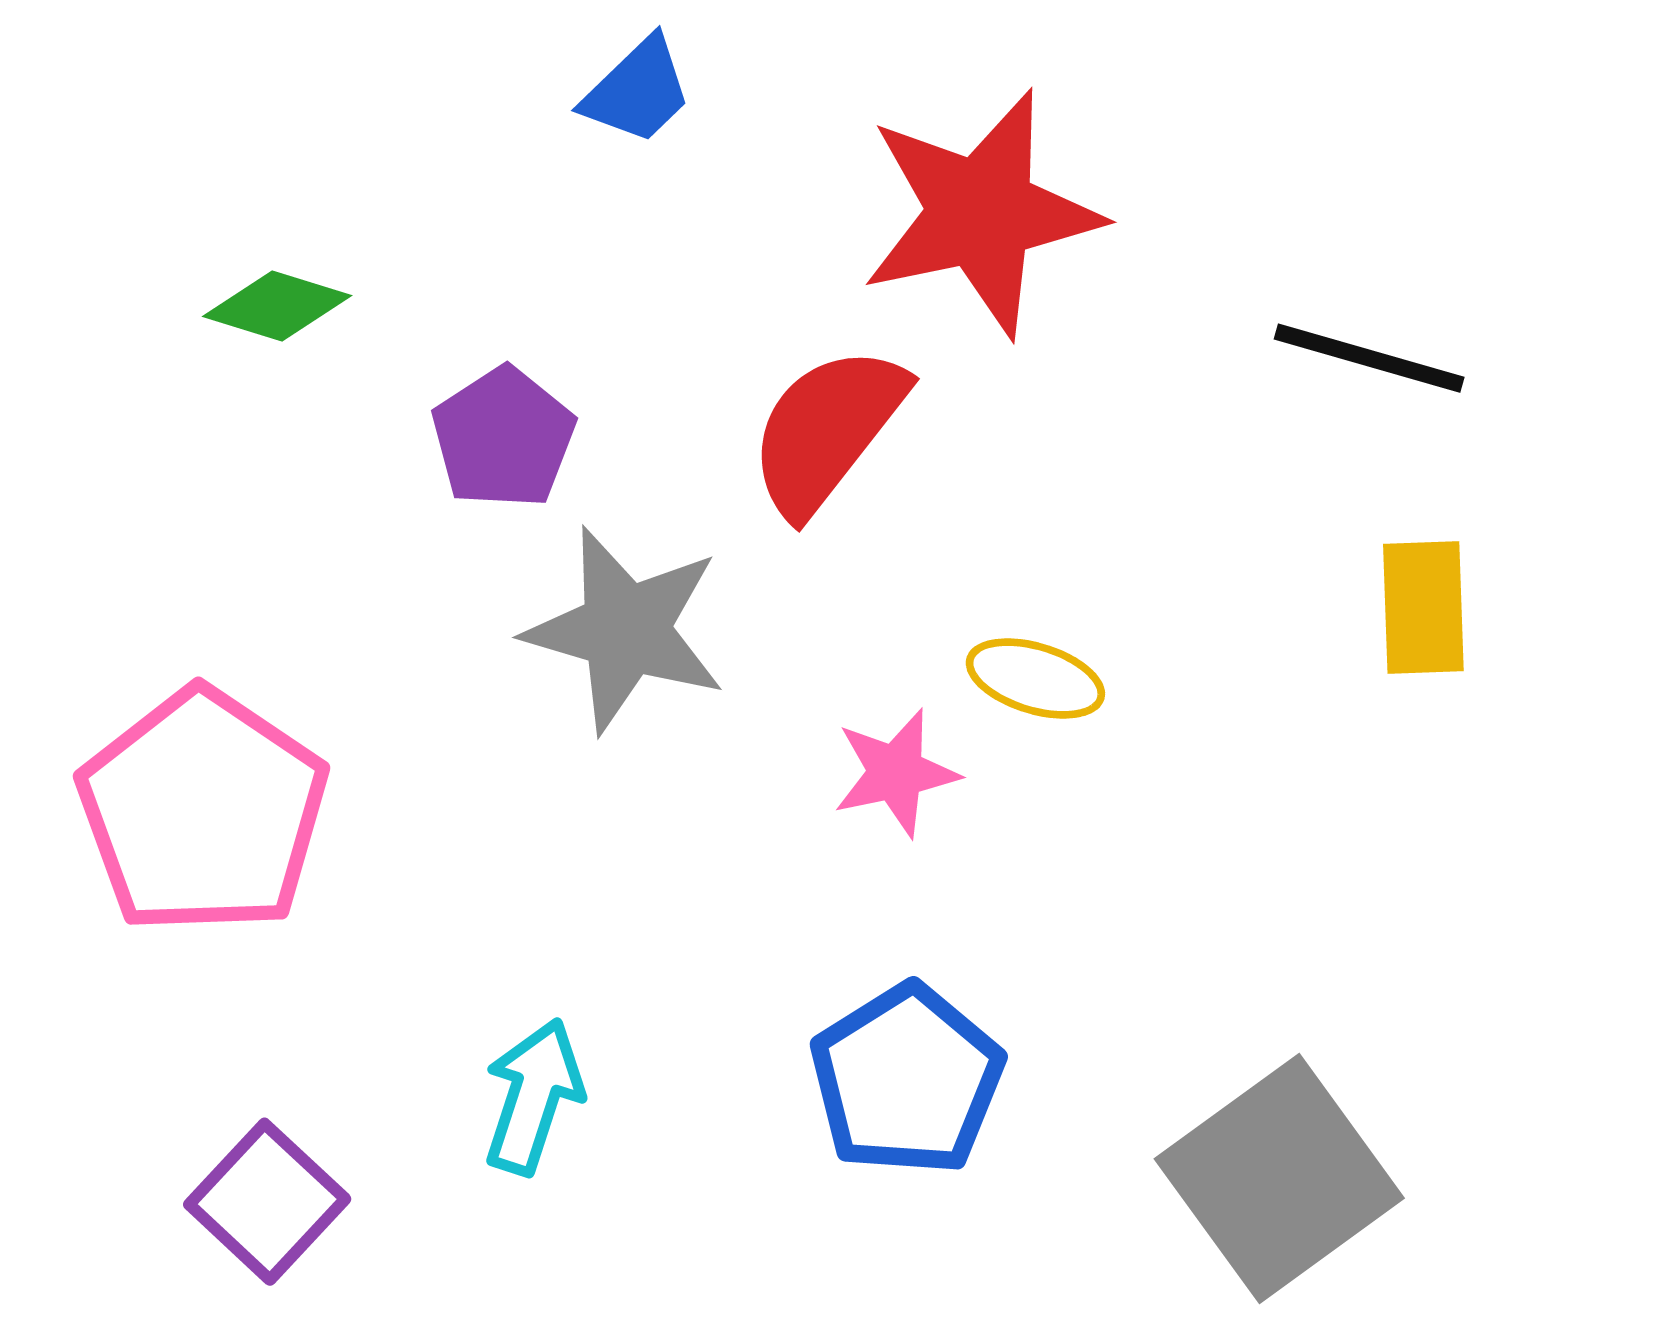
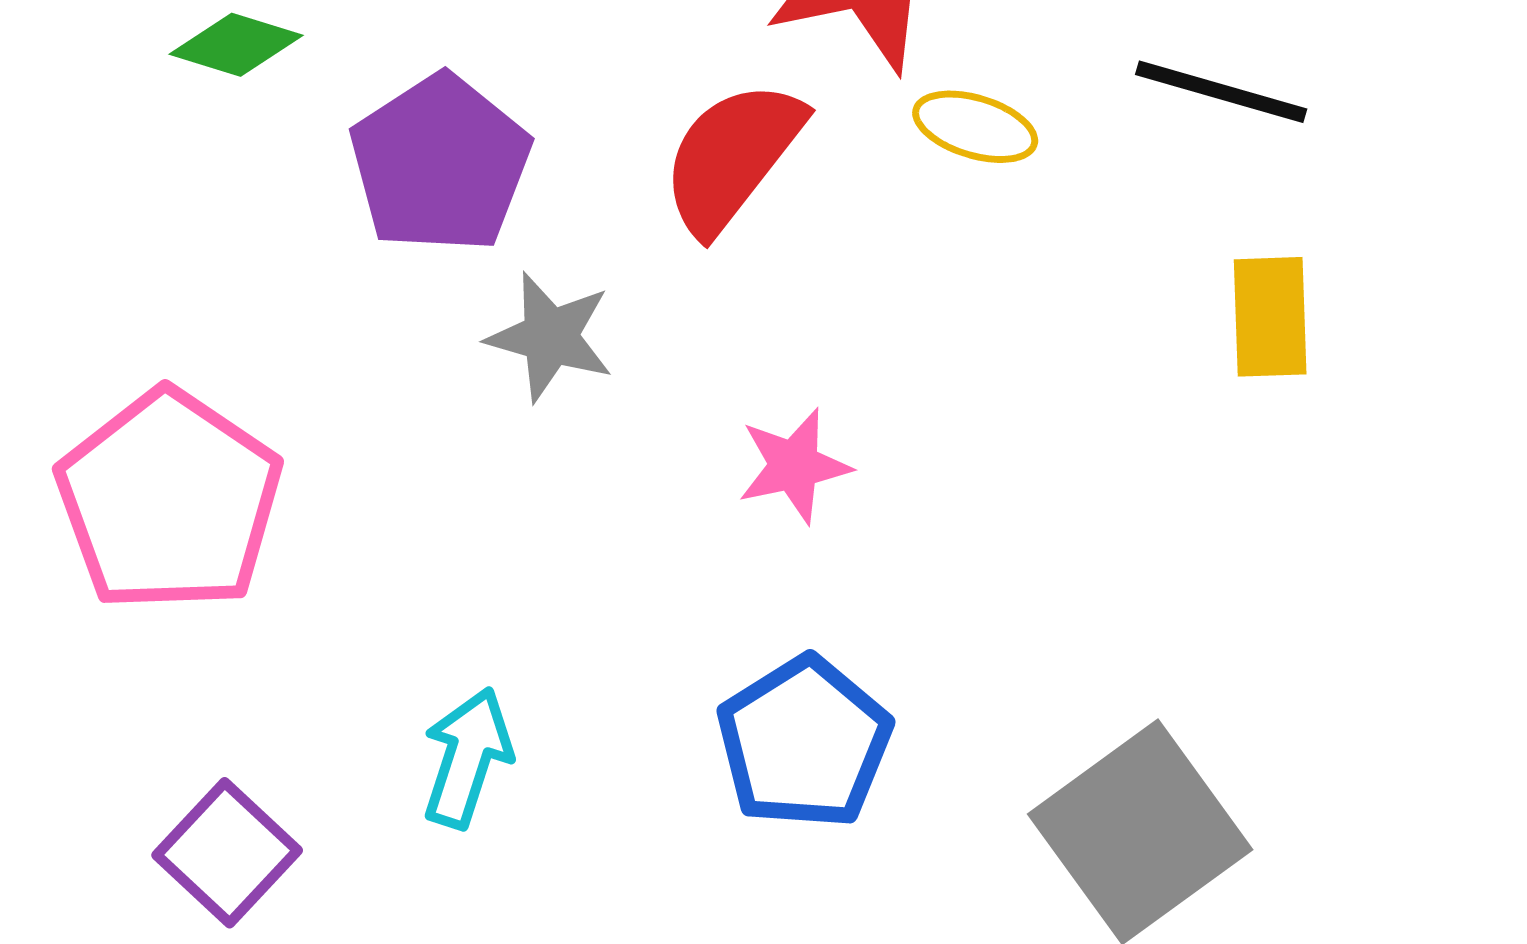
purple pentagon: (503, 438) -> (440, 164), size x1.4
gray star: (625, 630) -> (550, 337), size x0.7
yellow ellipse: (1035, 678) -> (975, 127), moved

